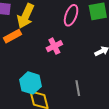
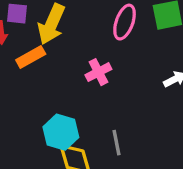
gray line: (78, 88) -> (117, 143), moved

